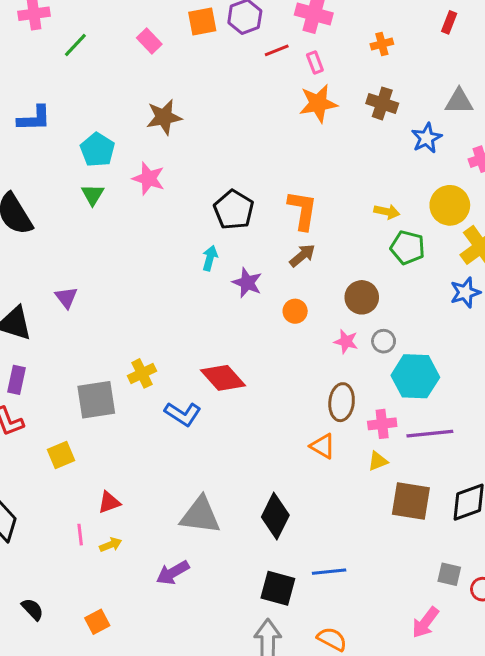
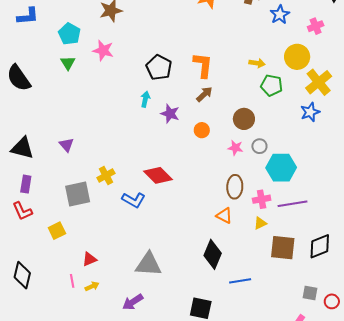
purple triangle: (66, 298) -> (66, 145), moved
black diamond: (275, 516) -> (213, 254), moved
blue line: (329, 572) -> (240, 281), moved

